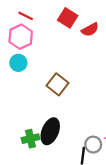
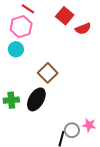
black ellipse: (50, 131) -> (36, 99), moved
green cross: (31, 139) -> (11, 100), moved

